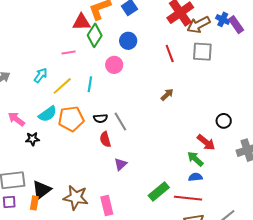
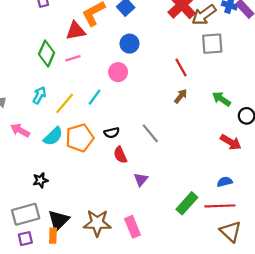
green diamond: (95, 35) -> (47, 53), moved
pink line: (69, 52) -> (73, 58), moved
red line: (170, 53) -> (181, 67), moved
cyan line: (90, 84) -> (95, 97), turned 35
pink arrow: (16, 119) -> (20, 130), moved
gray line: (120, 122) -> (150, 133), moved
black star: (32, 139) -> (40, 180), moved
green arrow: (195, 159) -> (221, 99), moved

